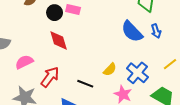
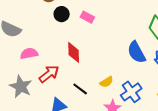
black circle: (55, 13) -> (62, 14), moved
red diamond: (59, 40) -> (74, 52), moved

